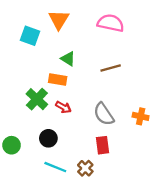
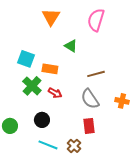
pink semicircle: (111, 23) -> (96, 20), turned -85
cyan square: (30, 36) -> (26, 59), moved
green triangle: (68, 59) -> (71, 46), moved
brown line: (111, 68) -> (96, 74), moved

